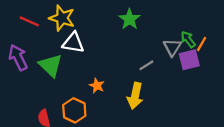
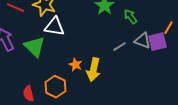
green arrow: (188, 39) -> (130, 17), moved
gray triangle: (172, 47) -> (142, 41), moved, turned -42
yellow arrow: (135, 96) -> (93, 70), moved

